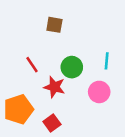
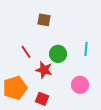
pink circle: (99, 92) -> (80, 85), moved
red square: (52, 123) -> (42, 99), turned -32

